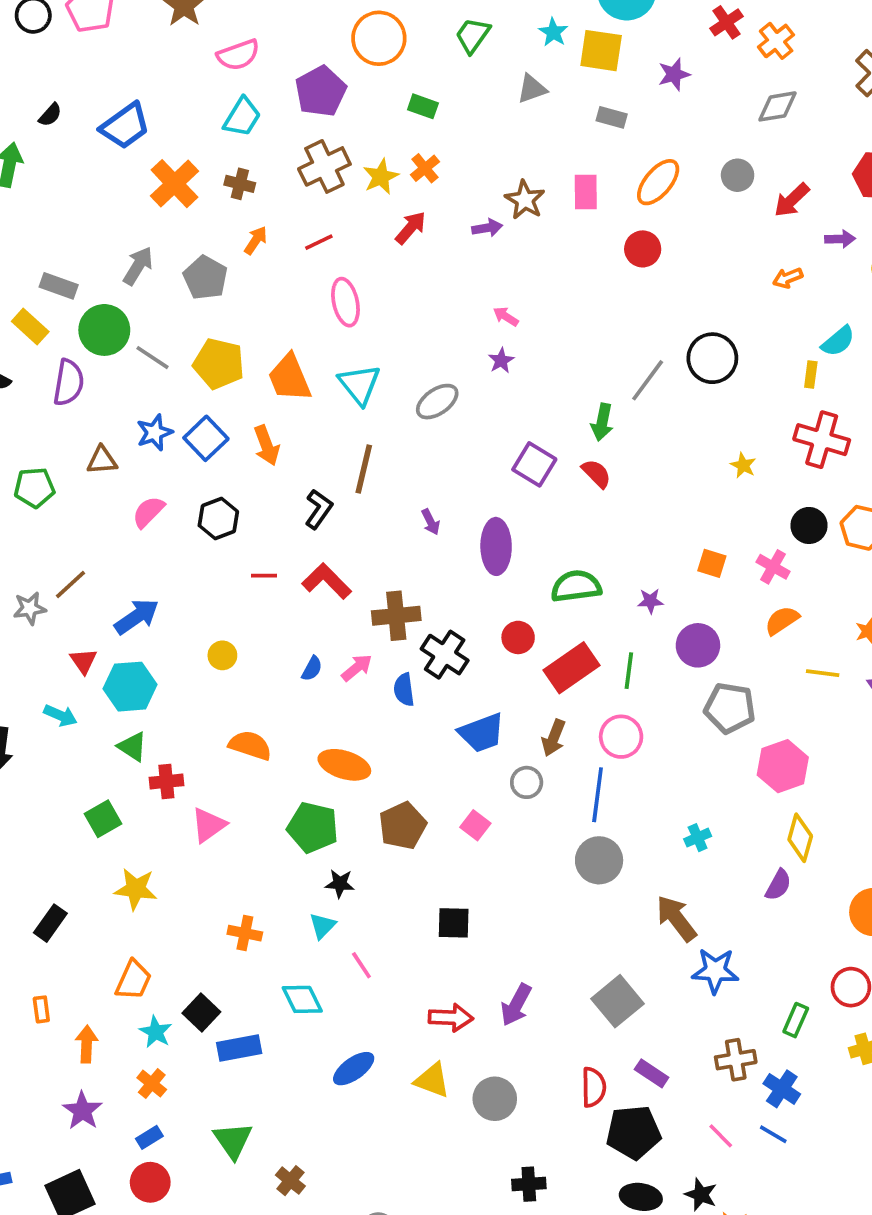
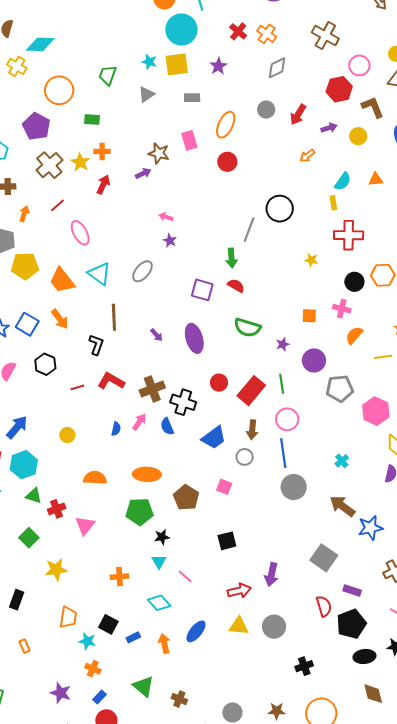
orange cross: (425, 168) -> (102, 151), turned -35
yellow pentagon: (219, 364) -> (25, 266), moved
green semicircle: (576, 586) -> (247, 328), moved, turned -140
orange arrow: (87, 1044) -> (164, 643), moved
blue rectangle: (239, 1048) -> (133, 637), size x0.6

